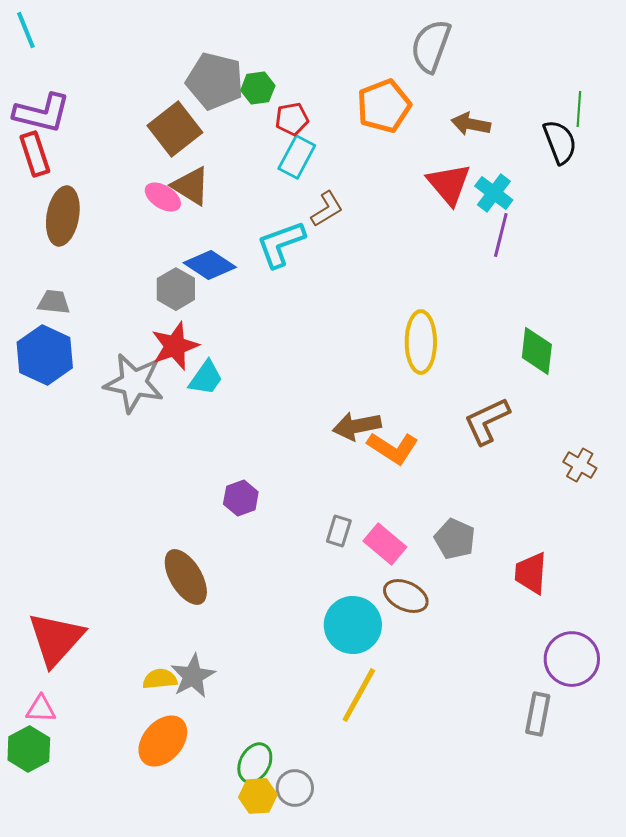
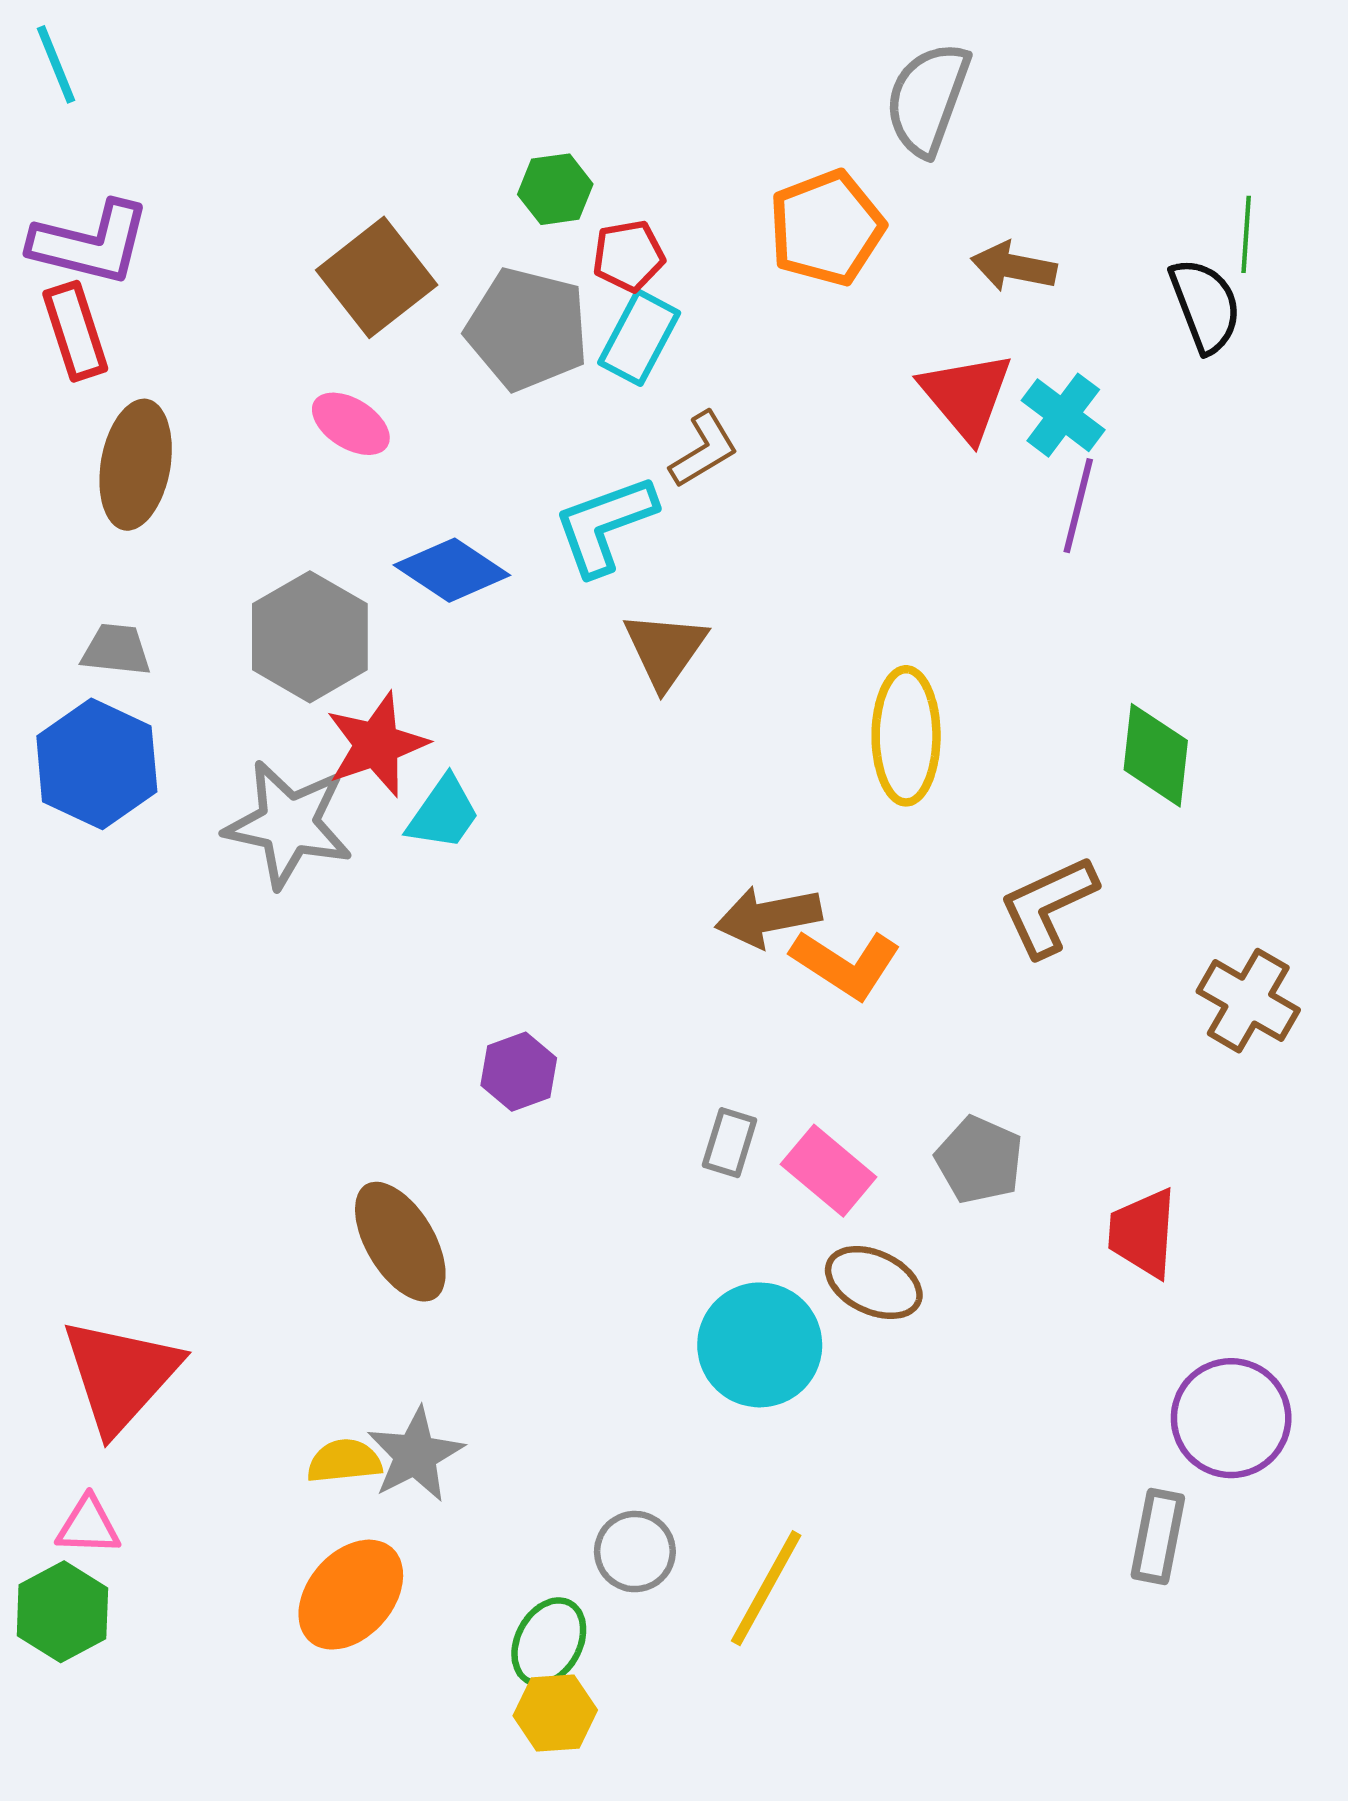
gray pentagon: (215, 81) -> (527, 329), moved
brown triangle: (191, 186) -> (665, 650), moved, turned 33
gray hexagon: (176, 289) -> (310, 637), moved, size x1.4
brown cross: (580, 465) -> (1248, 1001), size x1.4
yellow line: (359, 695) -> (766, 1588), moved
gray circle: (295, 788) -> (635, 1552), moved

